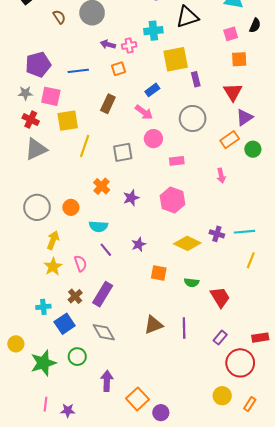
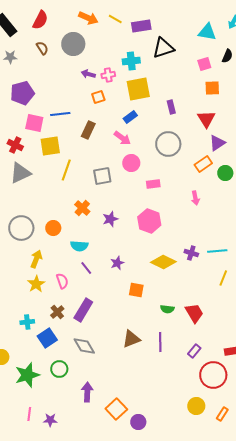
yellow square: (176, 59) -> (138, 89), moved
blue line: (78, 71) -> (60, 114), moved
gray star: (25, 93) -> (10, 57), moved
green semicircle: (192, 282) -> (167, 309), moved

